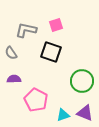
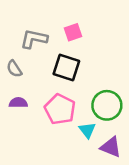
pink pentagon: (36, 100) -> (60, 109), moved
cyan triangle: (63, 115) -> (87, 130), moved, turned -48

